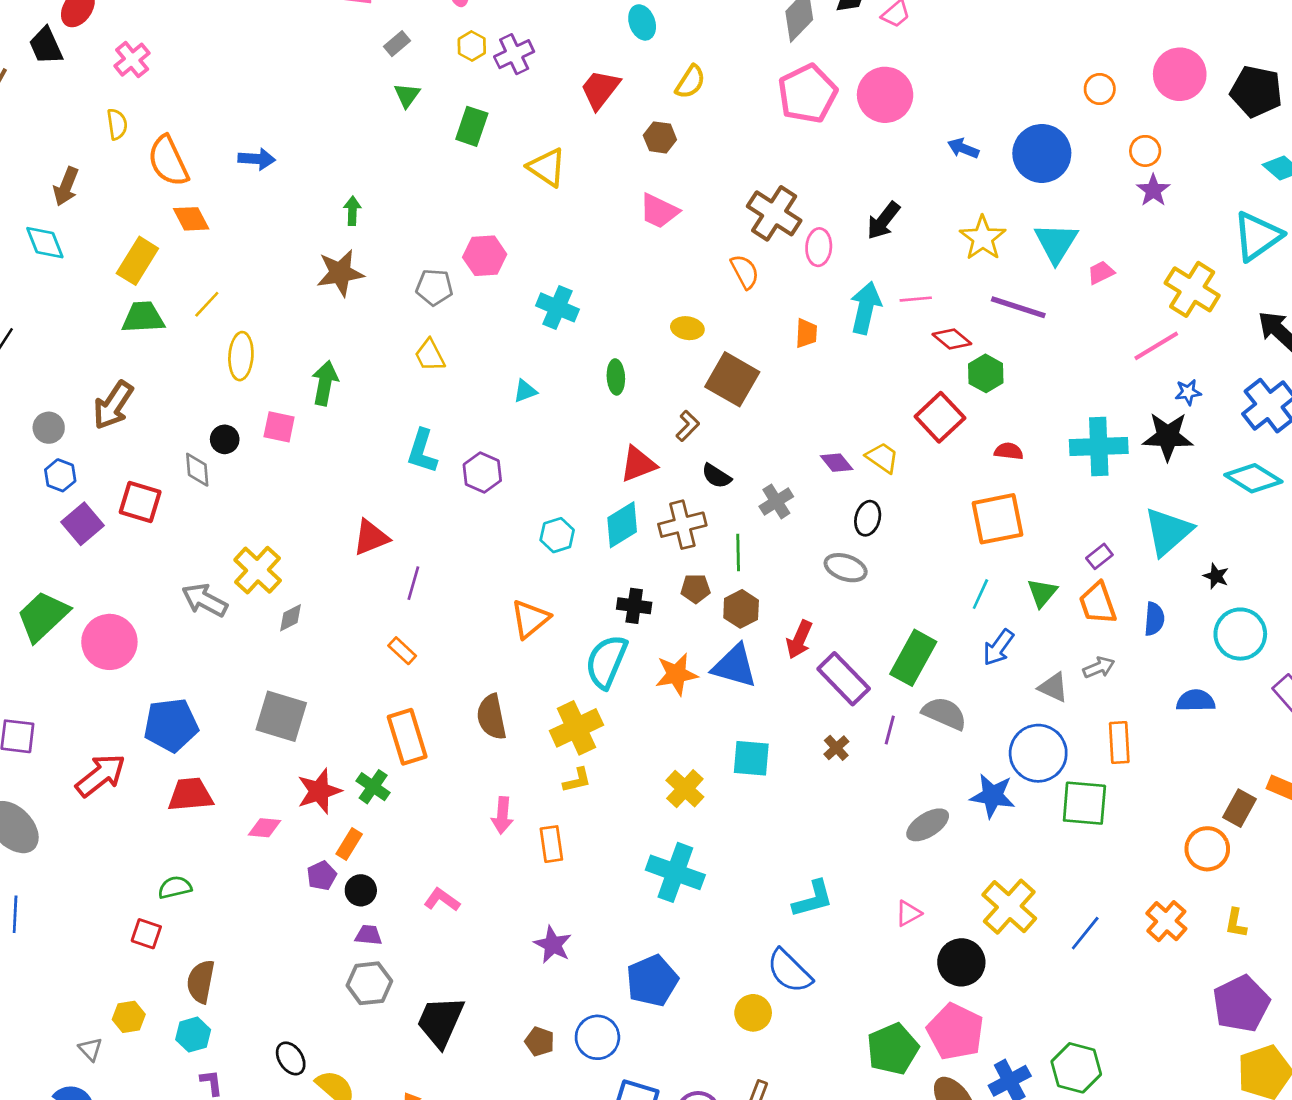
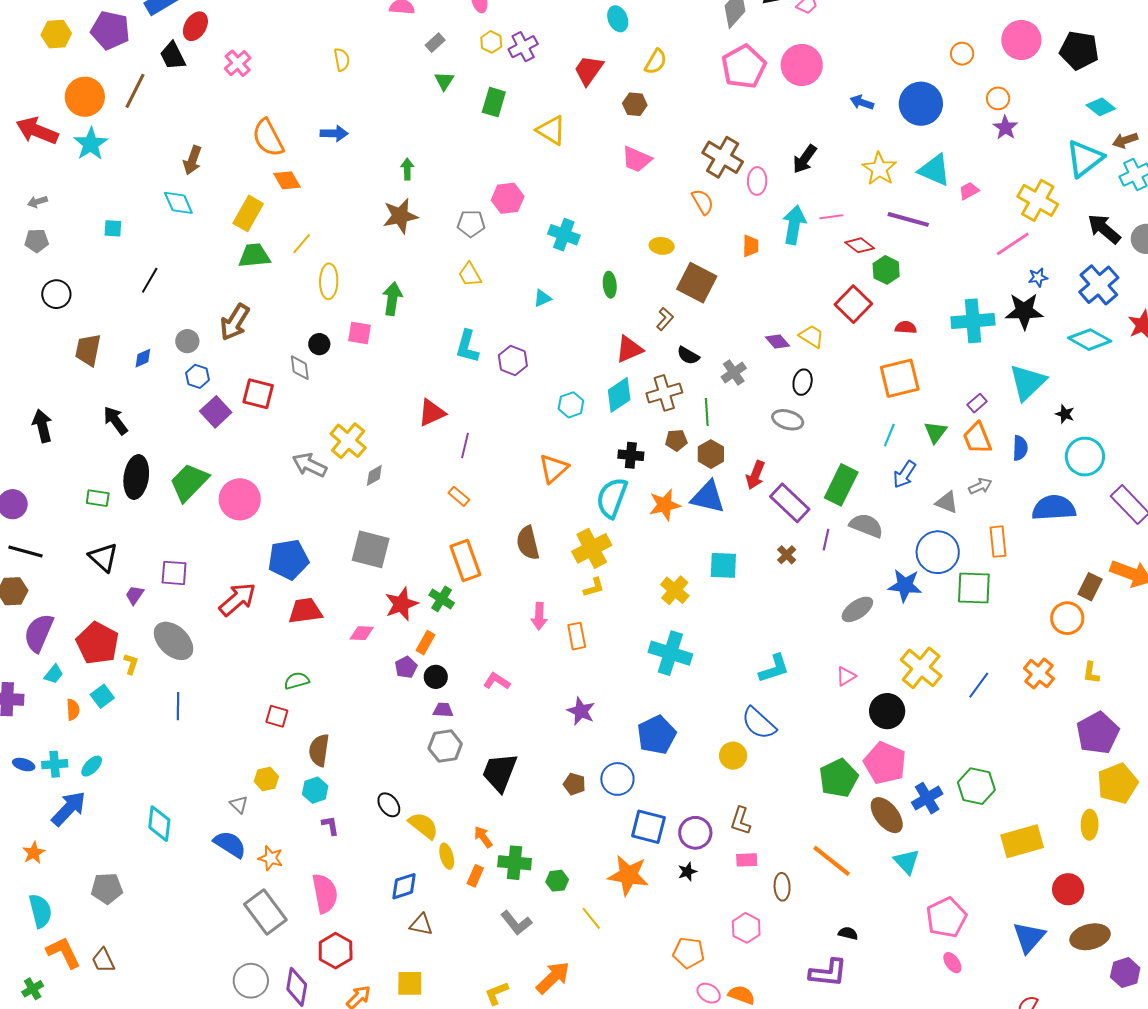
yellow semicircle: (117, 124) -> (342, 60), moved
cyan triangle: (1056, 243) -> (934, 170), turned -36
blue semicircle: (1196, 701) -> (1054, 508), size x1.5

